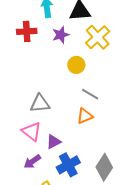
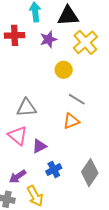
purple arrow: (32, 161) -> (18, 177), moved
blue cross: (68, 165) -> (54, 170), size x0.7

